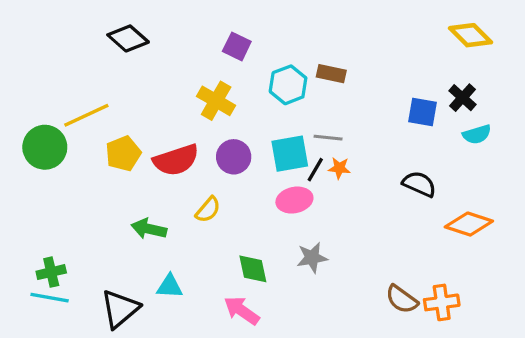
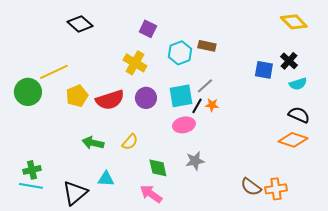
gray line: (328, 138) -> (205, 86), turned -48
black semicircle: (419, 184) -> (299, 115), moved
yellow semicircle: (208, 210) -> (130, 142), moved

